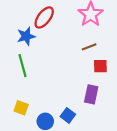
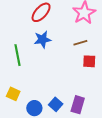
blue star: (26, 36) -> (42, 39), moved
purple rectangle: (91, 94) -> (78, 105), moved

